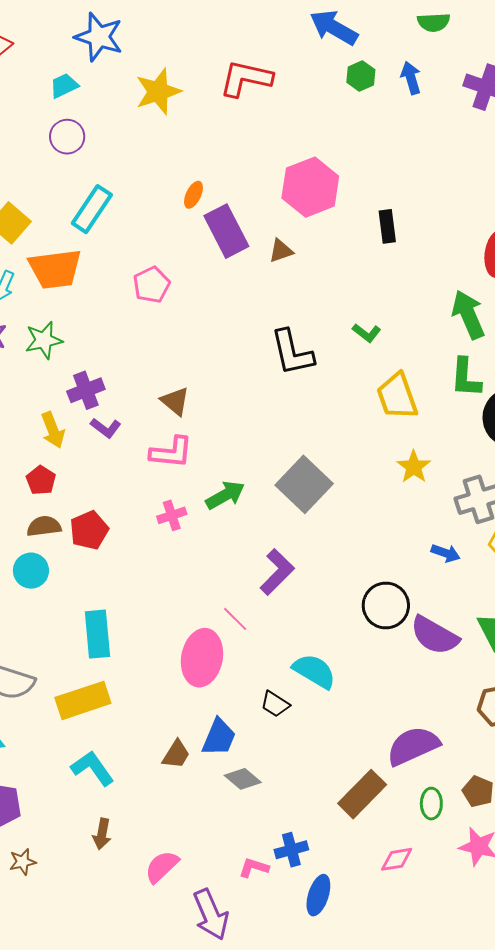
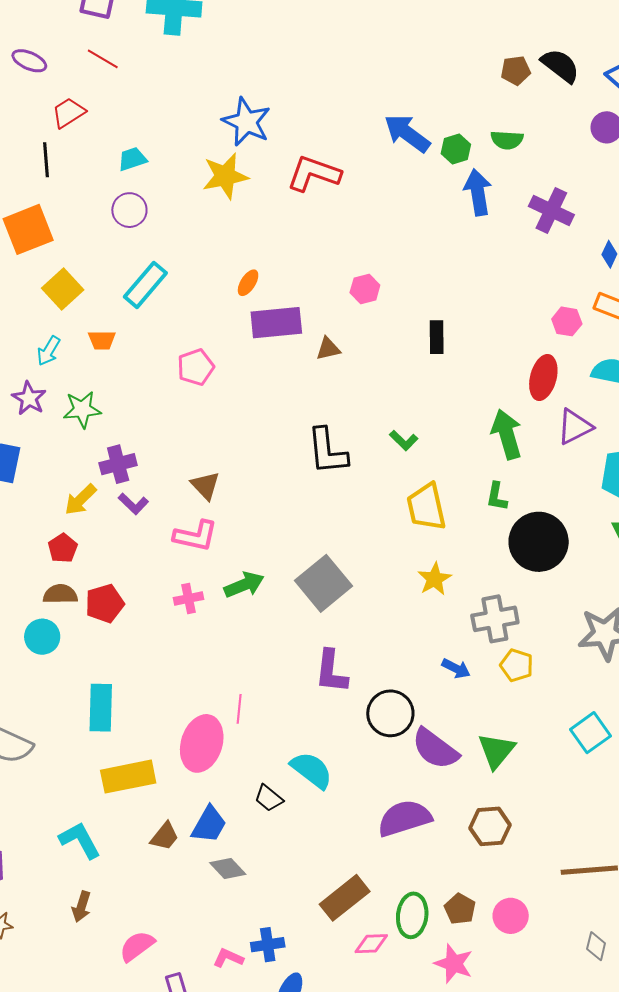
blue star: (99, 37) -> (246, 122), moved
green hexagon: (361, 76) -> (456, 149), moved
blue arrow: (411, 78) -> (478, 192), size x1.4
pink hexagon: (310, 187) -> (365, 289), size x0.5
purple rectangle: (226, 231) -> (276, 323), turned -75
orange trapezoid: (55, 269) -> (102, 340), size x0.5
green L-shape: (466, 378) -> (497, 497), size x0.7
yellow arrow: (53, 430) -> (80, 500), turned 60
purple L-shape: (277, 572) -> (331, 672), moved, turned 135
pink line: (235, 619) -> (239, 709), turned 44
yellow rectangle: (83, 700) -> (128, 777), moved
purple semicircle: (413, 746) -> (404, 818), moved
green ellipse: (431, 804) -> (412, 915), size x1.4
pink diamond: (397, 859) -> (371, 944), moved

